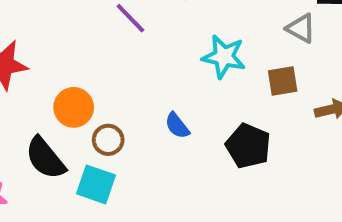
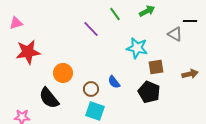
brown square: (283, 81) -> (156, 67), moved
brown circle: (108, 140) -> (91, 89), moved
cyan square: (96, 184) -> (95, 111), moved

